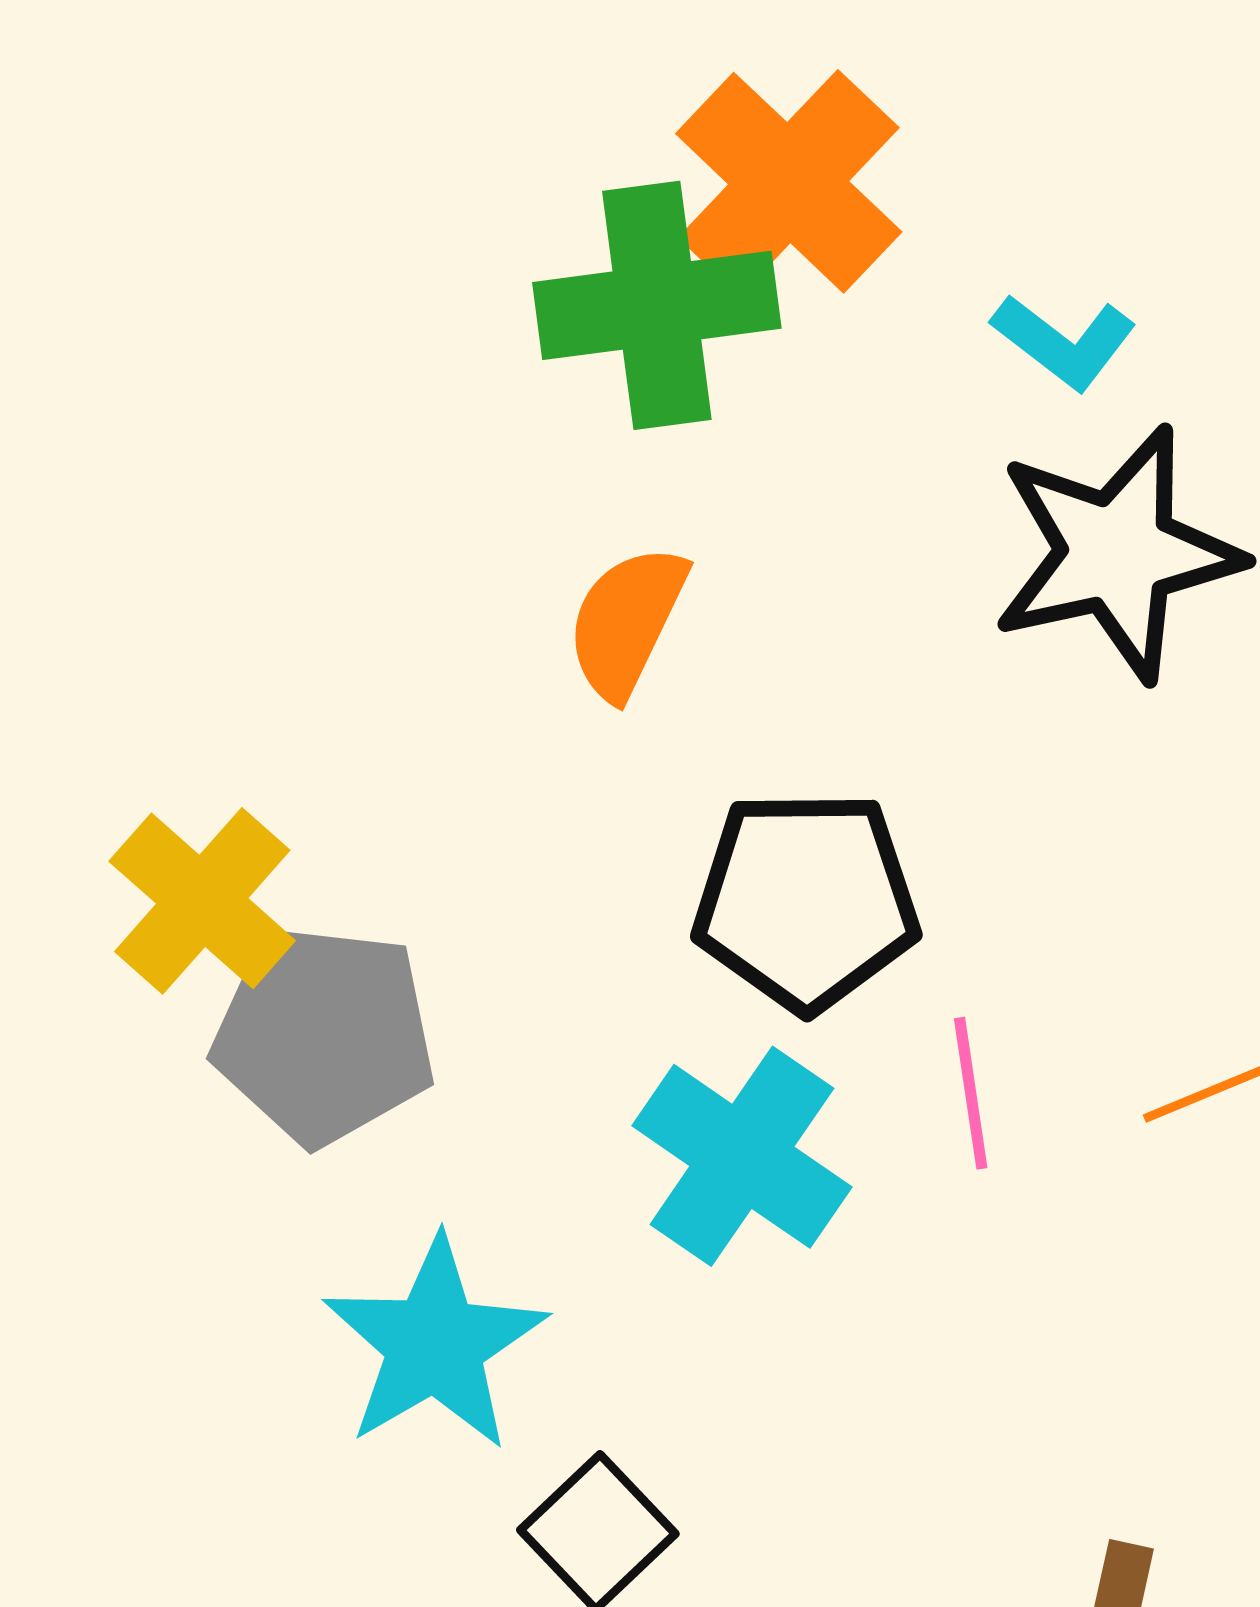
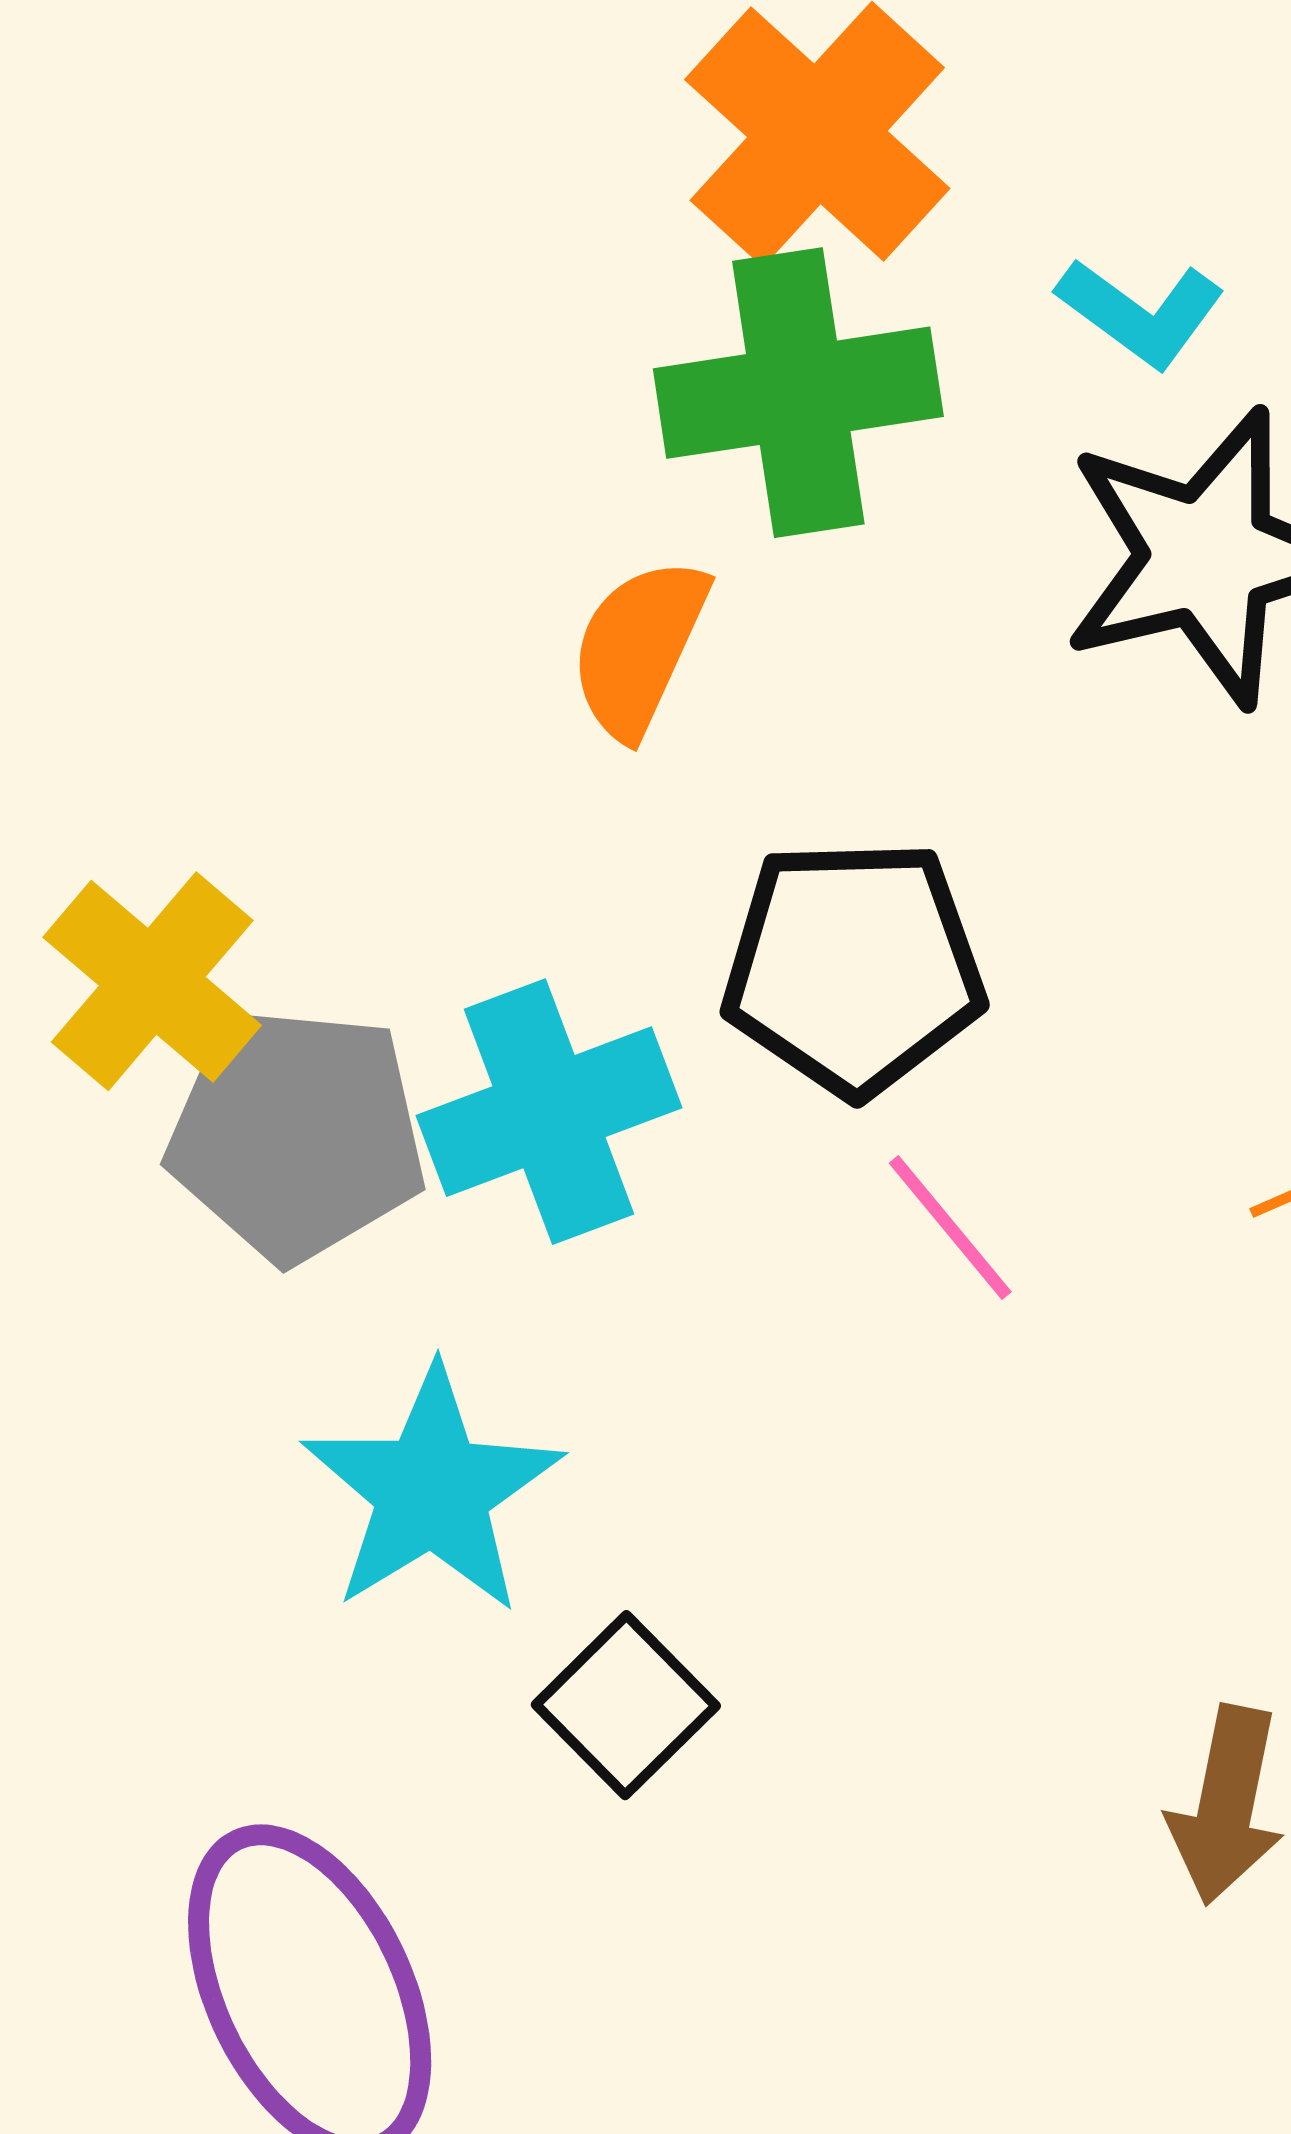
green cross: (657, 305) -> (798, 393), moved
pink line: (971, 1093) -> (950, 1228), moved, turned -30
cyan cross: (742, 1156) -> (549, 1112), moved, turned 36

